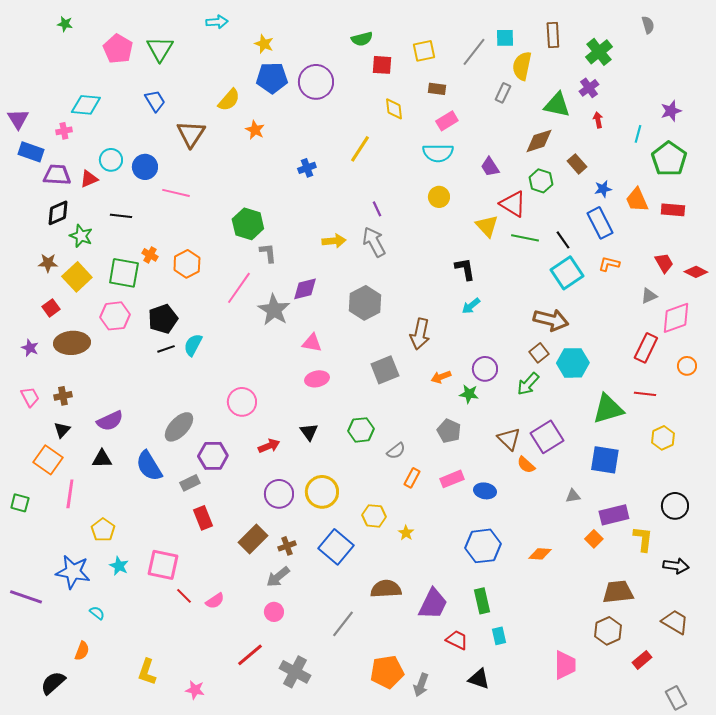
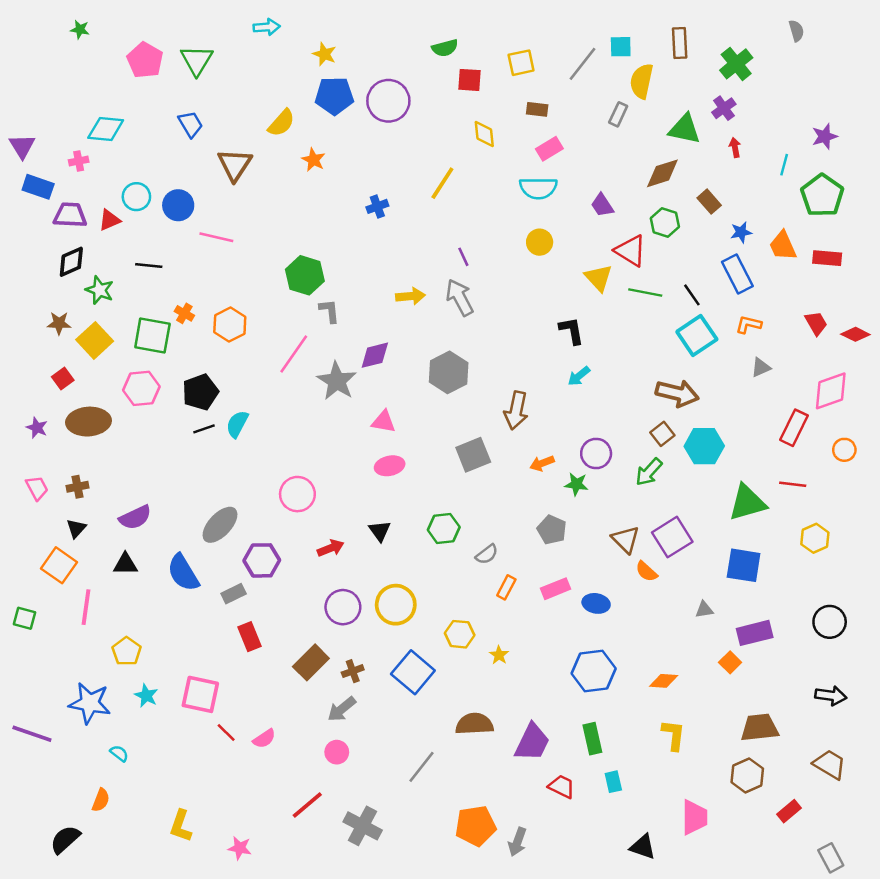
gray triangle: (649, 296) -> (761, 367), moved
yellow L-shape: (643, 539) -> (673, 735), moved
black triangle: (479, 679) -> (643, 847), moved

